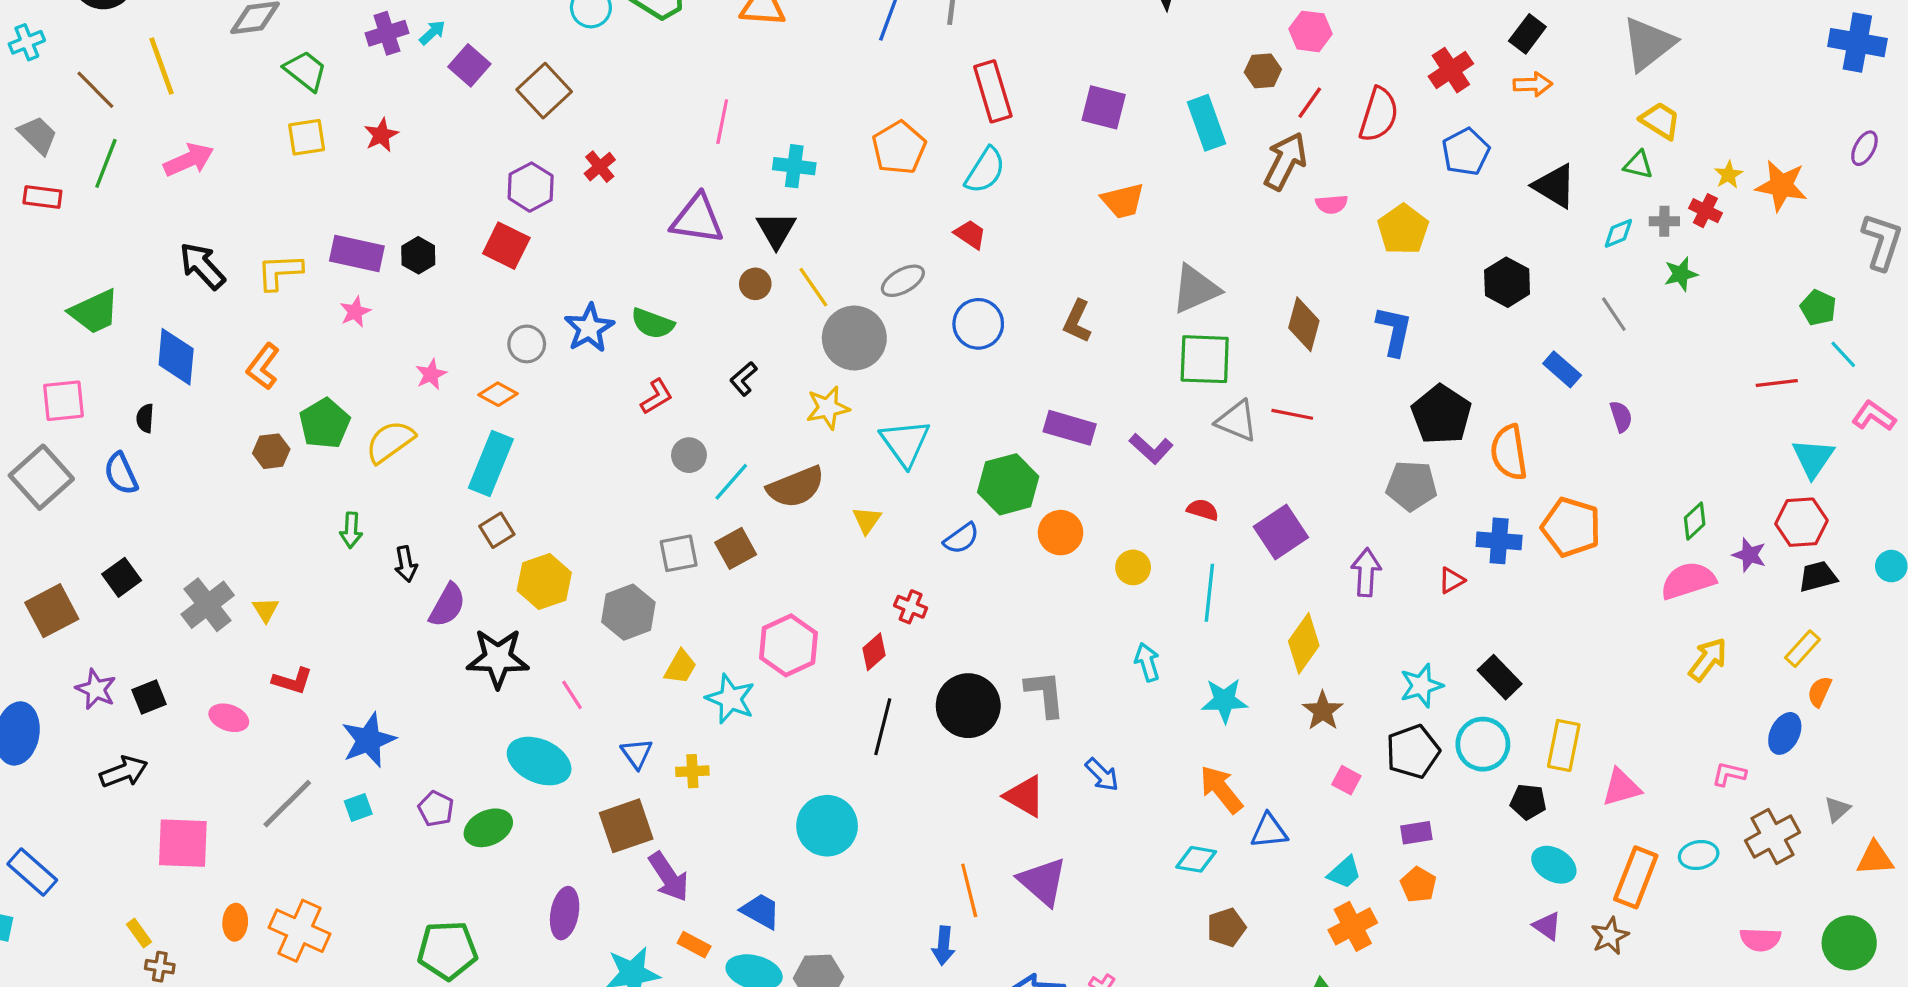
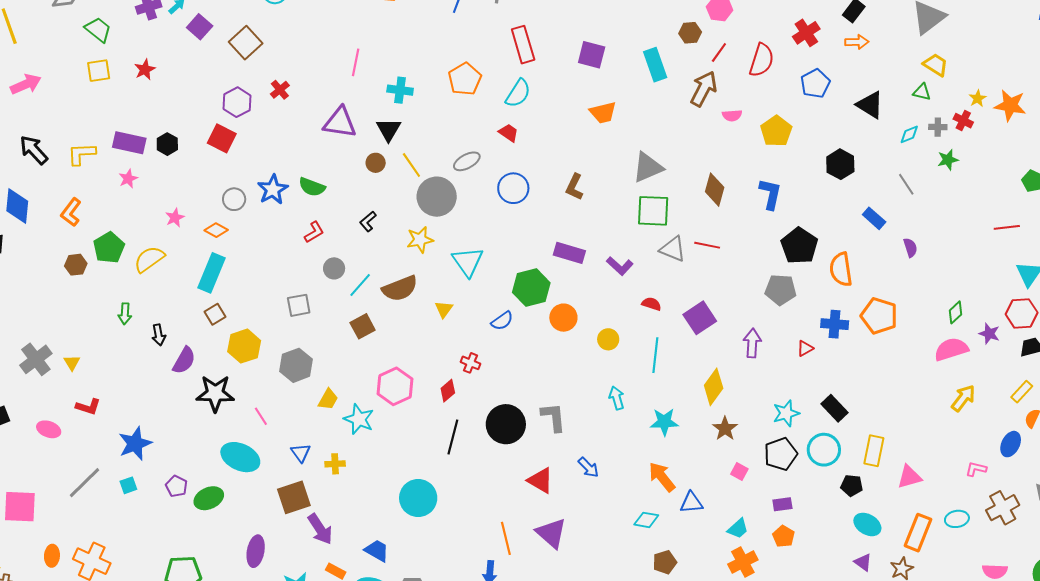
gray square: (679, 553) -> (299, 305), moved

